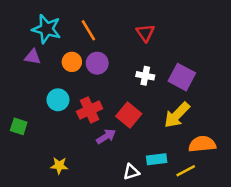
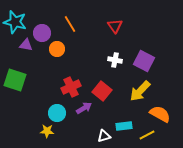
cyan star: (47, 29) -> (15, 22), moved
purple circle: (97, 63) -> (42, 33), moved
cyan circle: (58, 100) -> (57, 113), moved
green square: (19, 126) -> (15, 80), moved, size x1.6
orange semicircle: (202, 144) -> (160, 114), turned 35

